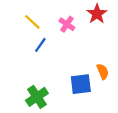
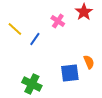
yellow line: (32, 22) -> (15, 29), moved
green cross: (37, 97) -> (32, 84), turned -30

